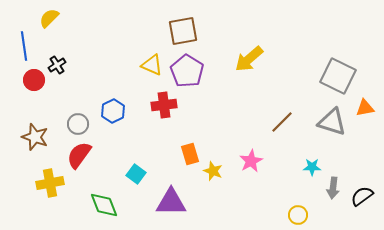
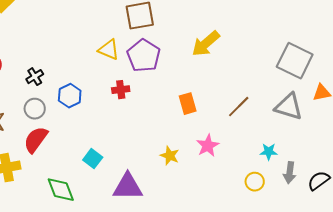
black cross: (57, 65) -> (35, 77), moved
red cross: (164, 105) -> (121, 90), size x0.7
orange rectangle: (190, 154) -> (188, 104), moved
yellow circle: (298, 215) -> (255, 182), moved

